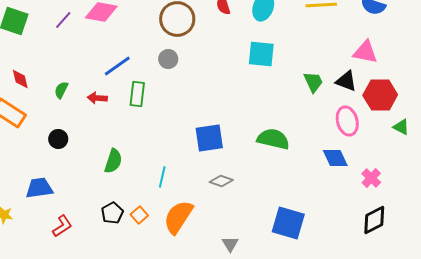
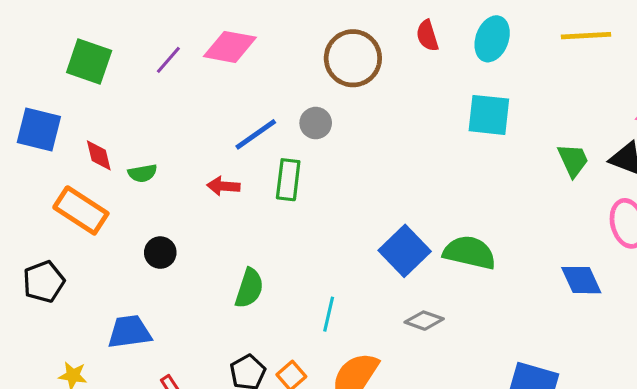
gray circle: (168, 59) -> (316, 123), moved
green semicircle: (61, 90) -> (142, 173), moved, turned -126
blue square: (209, 138) -> (405, 251), turned -36
green semicircle: (273, 139) -> (469, 253), moved
blue diamond: (335, 158) -> (581, 280), moved

